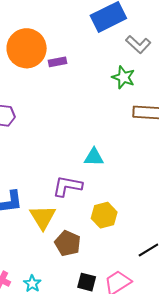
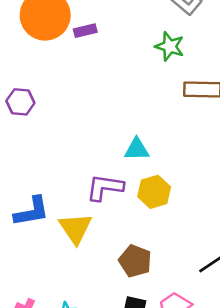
yellow hexagon: (104, 215) -> (154, 192), moved
brown pentagon: (68, 243) -> (135, 261), moved

